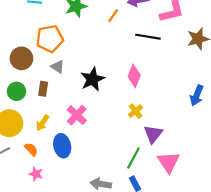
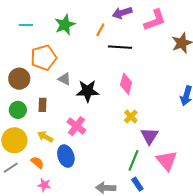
black line: (148, 37) -> (120, 47), moved
gray triangle: (58, 67) -> (64, 79), moved
black star: (93, 79) -> (88, 91), turned 30
yellow arrow: (42, 123) -> (45, 137), turned 91

